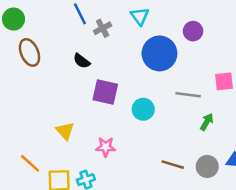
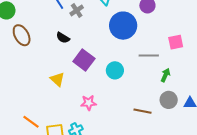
purple square: (105, 92) -> (84, 60), turned 30
yellow triangle: (65, 131) -> (57, 79), moved
gray circle: (207, 166) -> (169, 100), moved

